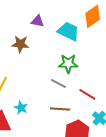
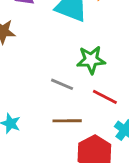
green star: (68, 64) -> (91, 60), moved

